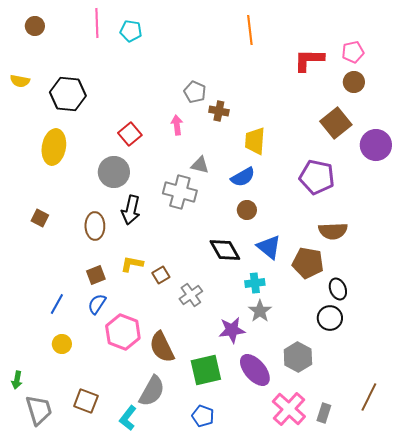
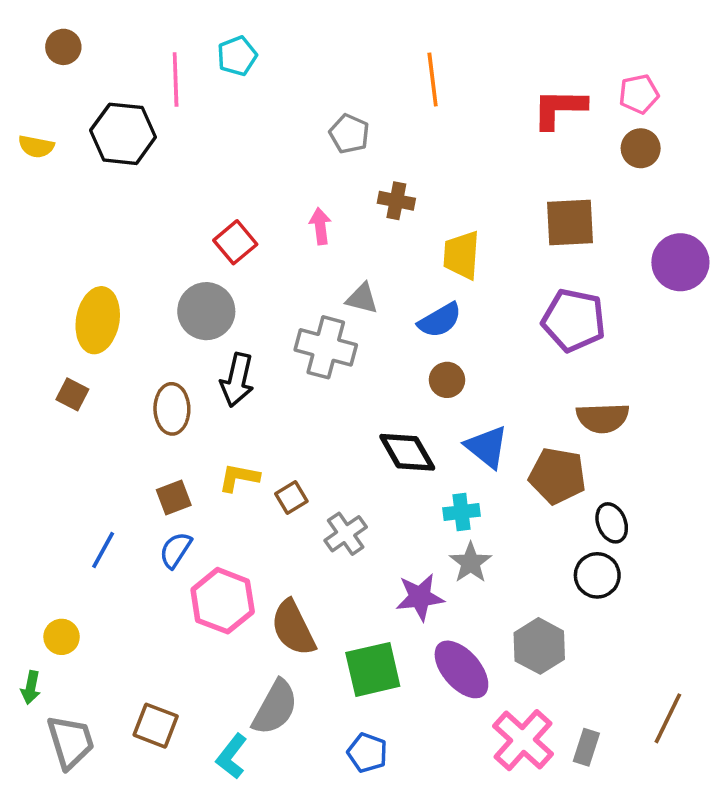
pink line: (97, 23) -> (176, 79), moved
orange line: (250, 30) -> (433, 79), moved
cyan pentagon: (131, 31) -> (237, 56), turned -30
gray pentagon: (195, 92) -> (349, 134), moved
black hexagon: (68, 94) -> (123, 134), moved
brown square: (336, 123) -> (570, 222), moved, turned 36
yellow ellipse: (54, 147) -> (98, 320), moved
yellow circle: (62, 344) -> (62, 637), moved

